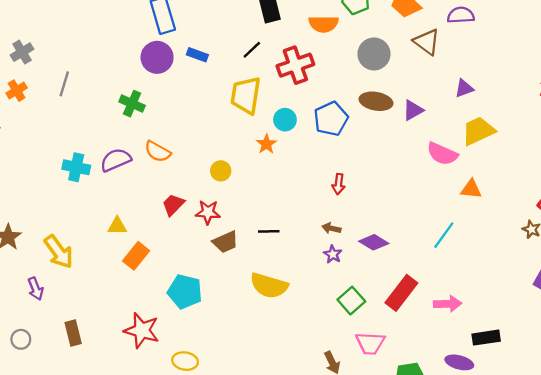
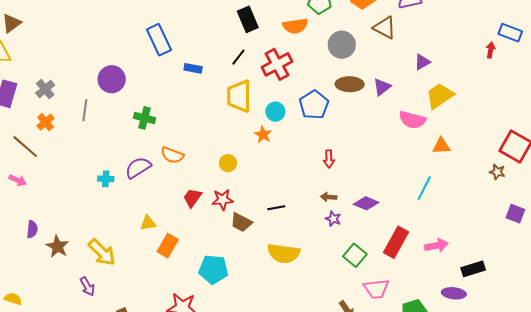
purple circle: (157, 57) -> (112, 79), moved
cyan cross: (76, 167) -> (106, 179), size x0.7
brown trapezoid: (225, 242) -> (241, 222), turned 60

